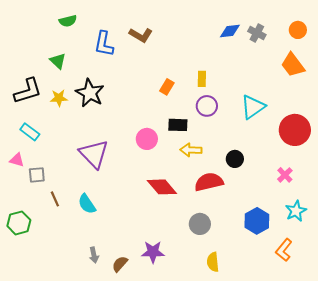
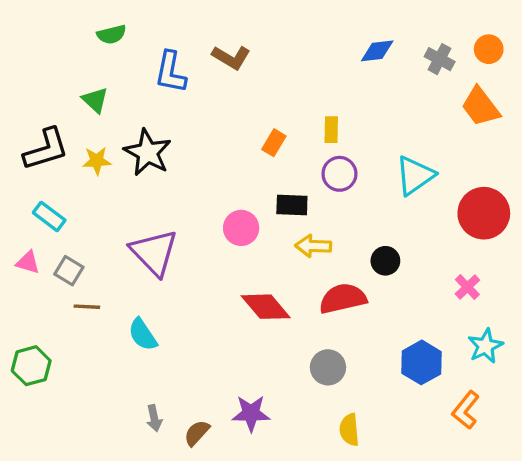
gray cross: (257, 33) -> (440, 59), moved
gray square: (37, 175) -> (69, 271), moved, turned 36
brown line: (55, 199) -> (87, 307), moved, turned -63

